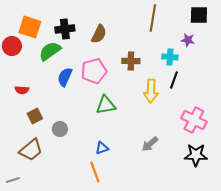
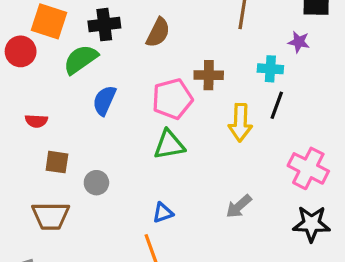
pink pentagon: (94, 71) -> (172, 99), moved
brown square: (35, 116) -> (57, 162), turned 35
brown trapezoid: (31, 150) -> (51, 216), turned 40

